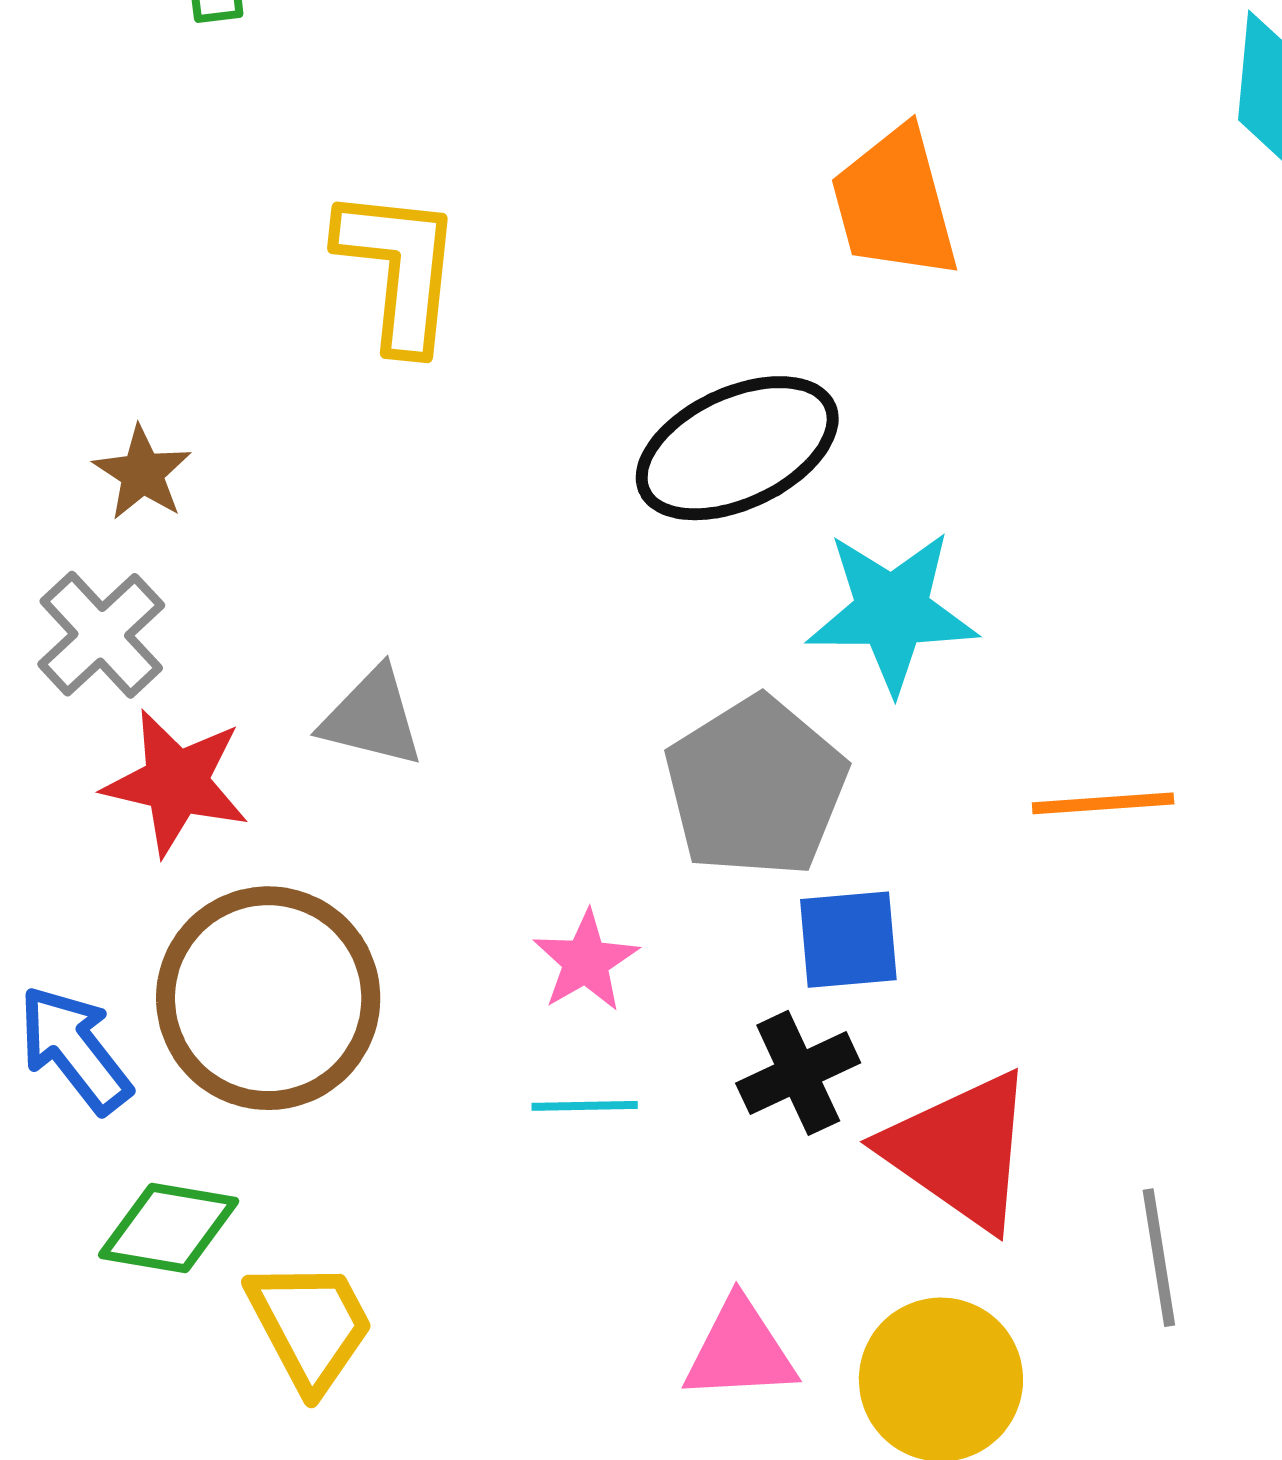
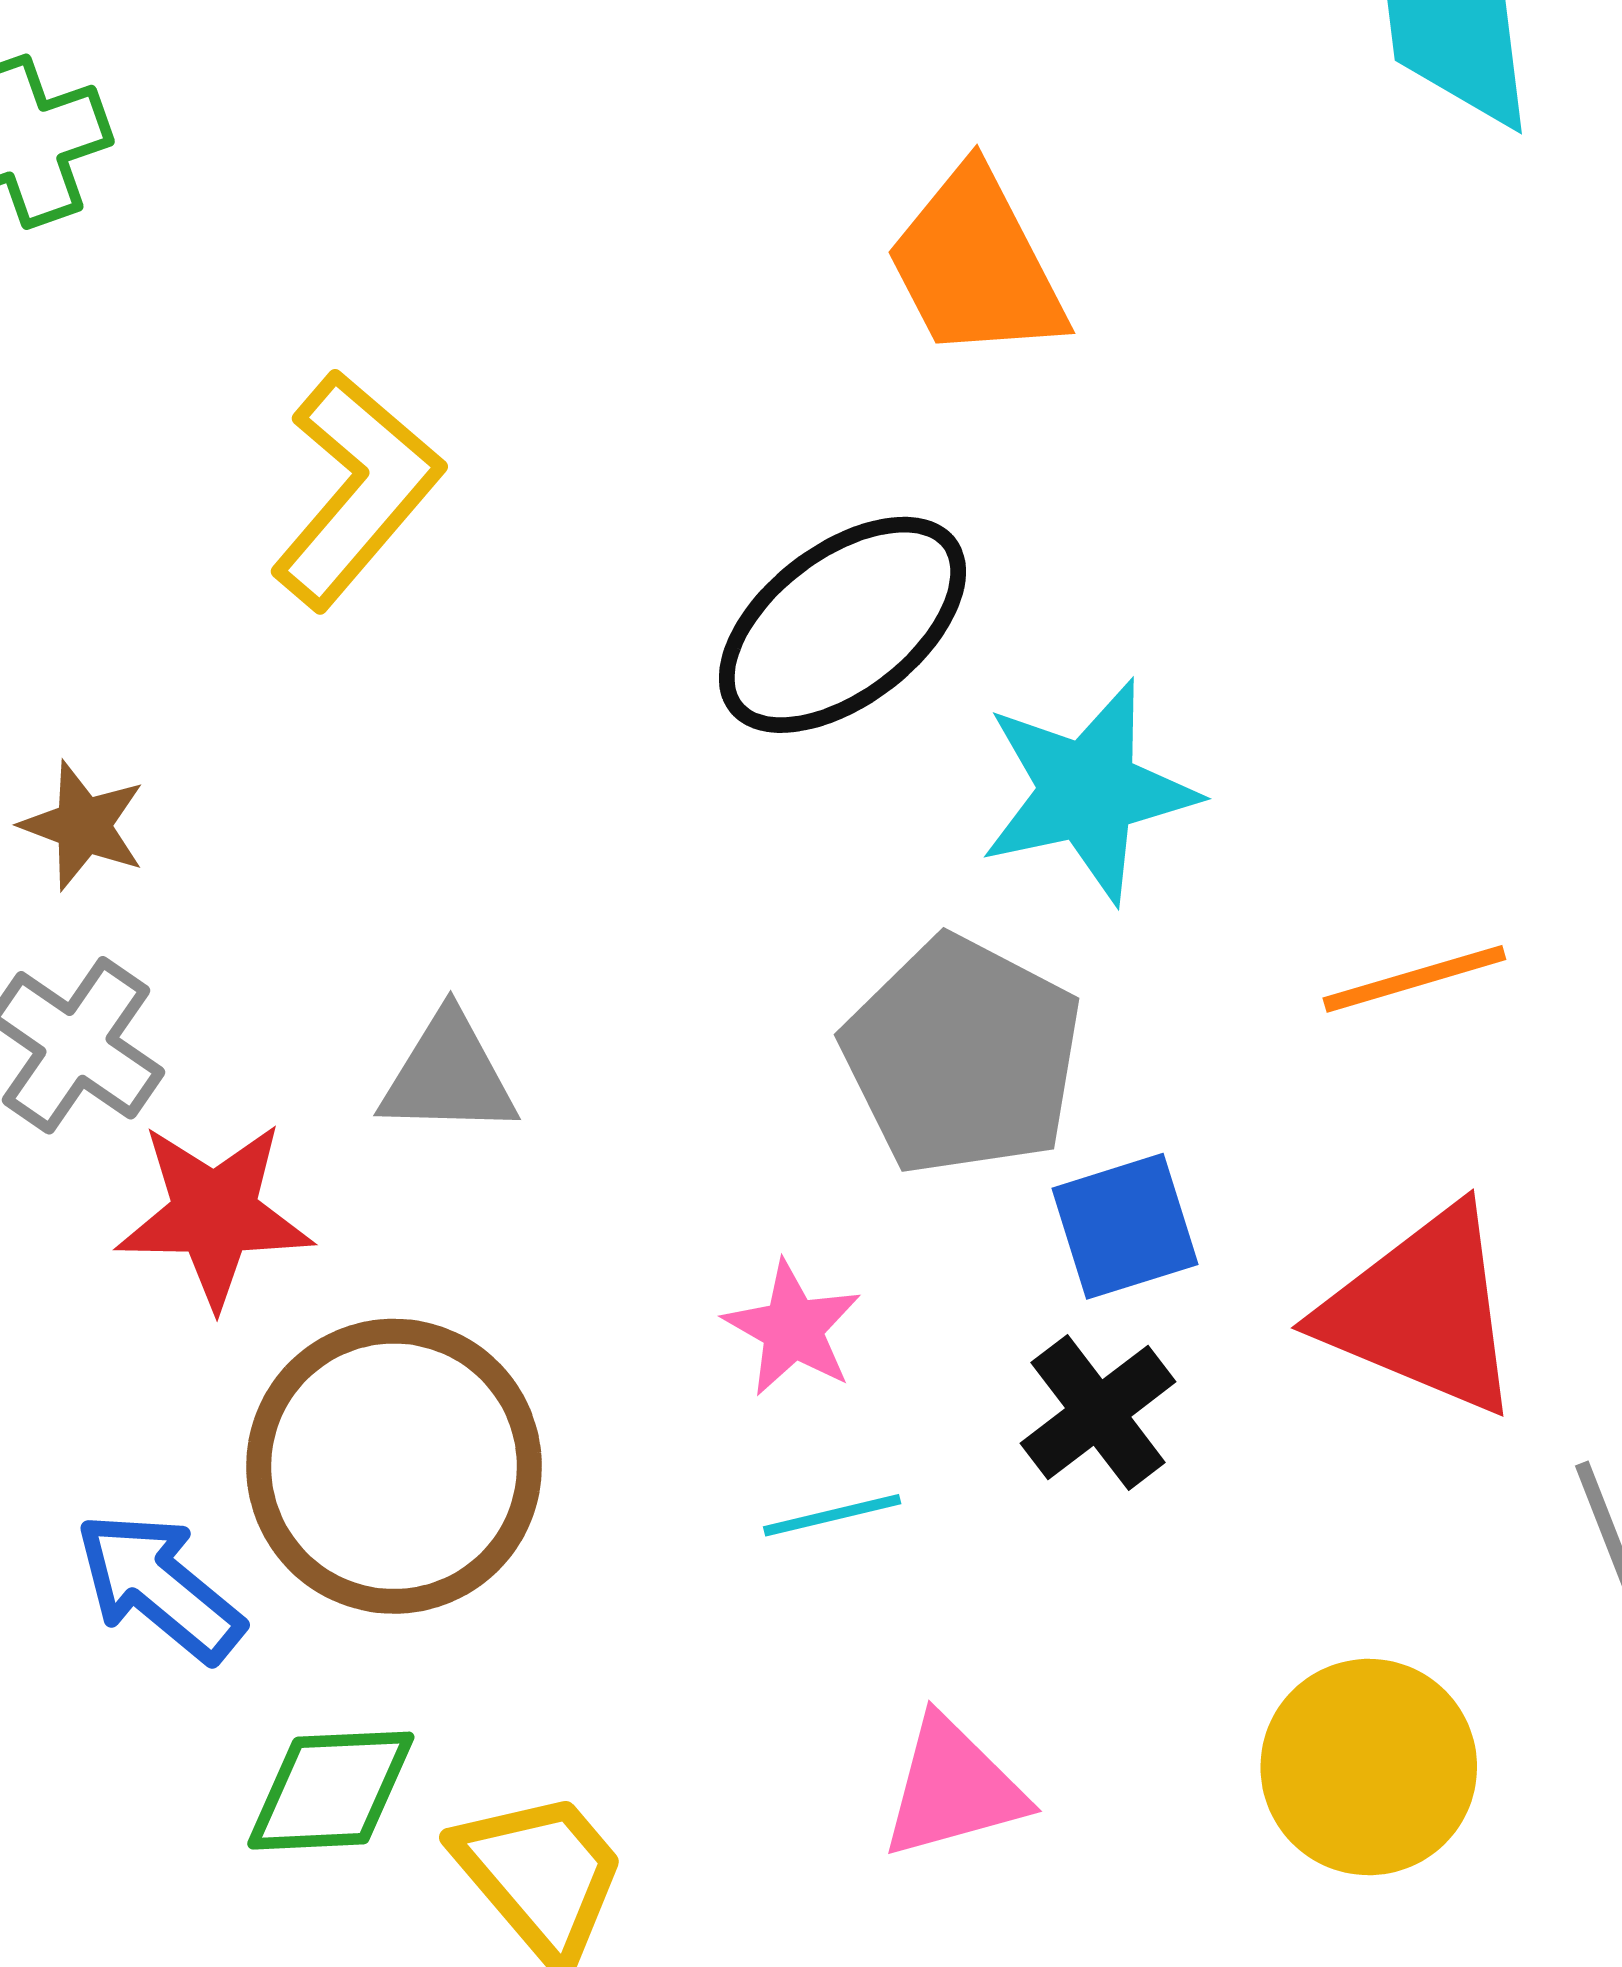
yellow L-shape: (399, 269) -> (356, 490), turned 47
red triangle: (960, 1150) -> (1422, 1311), moved
pink triangle: (740, 1350) -> (953, 1788), moved

